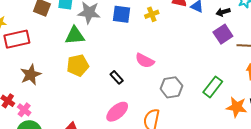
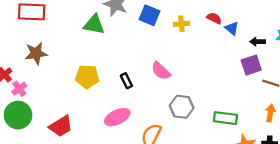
yellow pentagon: (78, 65) -> (87, 77), moved
green rectangle: (213, 87) -> (225, 118), turned 45

